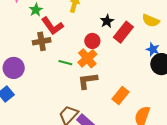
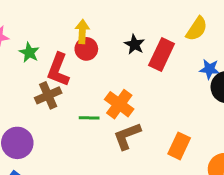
yellow semicircle: (151, 21) -> (197, 29), turned -66
red L-shape: (52, 26) -> (58, 70), turned 70
red circle: (92, 41) -> (86, 49), moved

